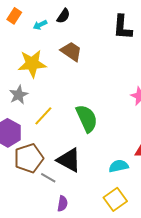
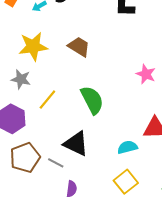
brown trapezoid: (71, 51) -> (79, 47), moved
gray star: (19, 95) -> (21, 79), turned -30
brown pentagon: (29, 158) -> (25, 158), moved

